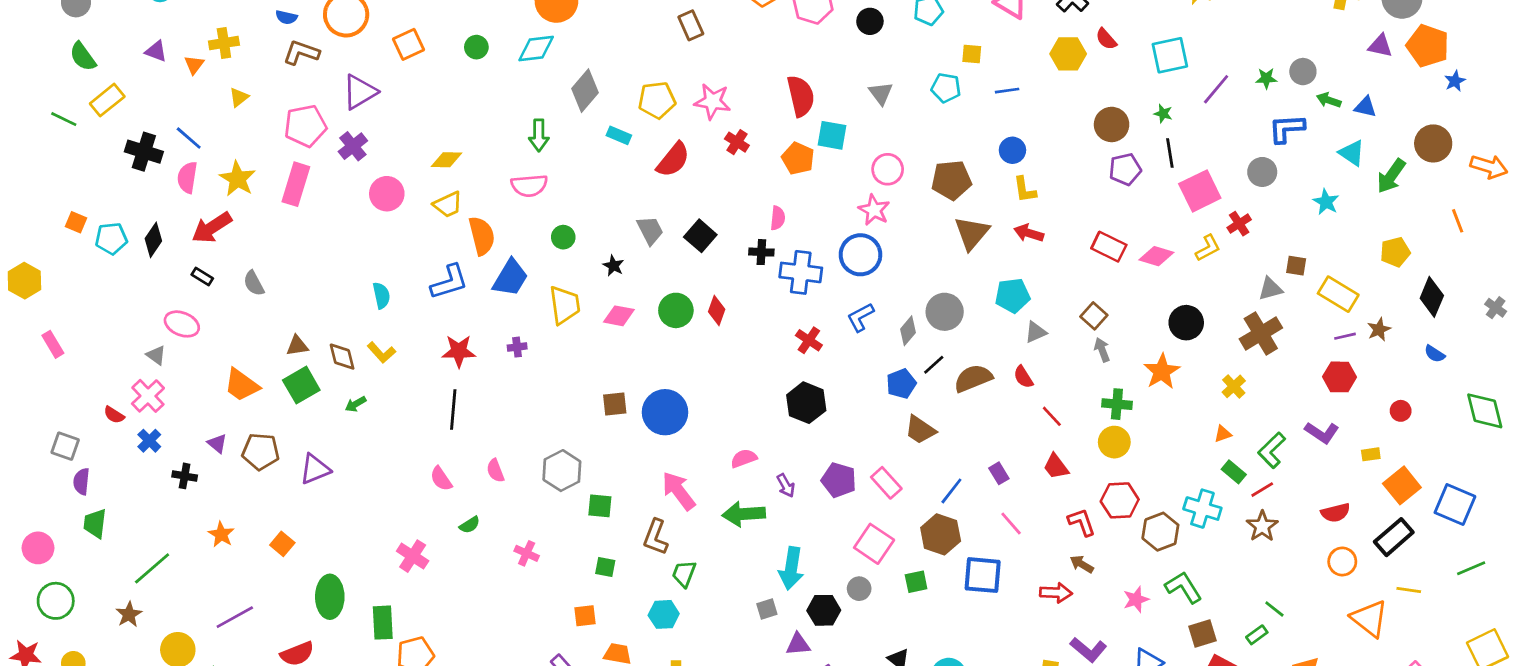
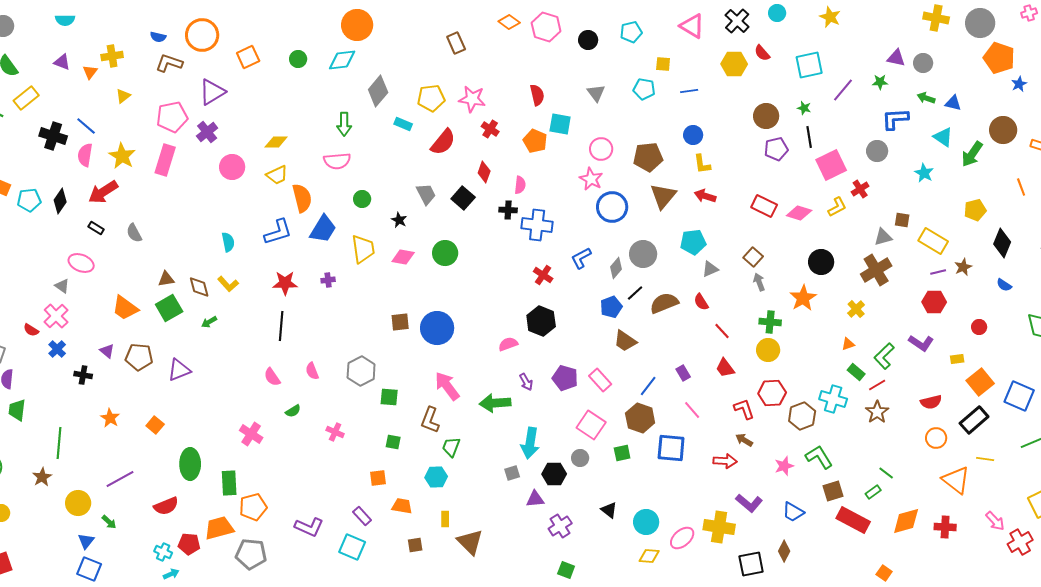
purple triangle: (1380, 46) -> (896, 58), moved
gray circle: (1303, 72) -> (923, 63), moved
red semicircle: (801, 96) -> (537, 95), size x0.7
blue circle: (860, 255) -> (612, 207), moved
red diamond: (717, 310) -> (484, 172), moved
pink semicircle: (744, 458) -> (508, 344), moved
green line: (152, 568) -> (59, 443), turned -44

